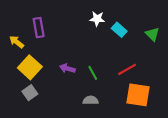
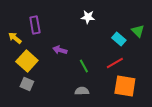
cyan rectangle: (119, 30) -> (119, 39), moved
purple arrow: (67, 68) -> (60, 50), moved
gray square: (30, 93) -> (27, 84), turned -32

